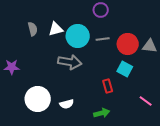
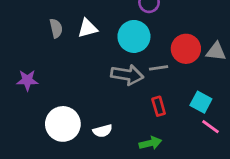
cyan circle: (78, 36) -> (134, 36), moved
gray line: (103, 39) -> (159, 68), moved
gray arrow: (70, 62) -> (127, 75), moved
cyan square: (125, 69) -> (201, 102), moved

